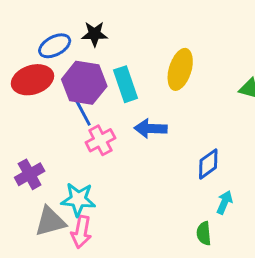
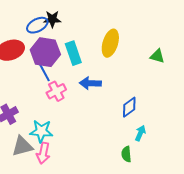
blue ellipse: (55, 46) -> (37, 25), moved

